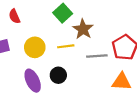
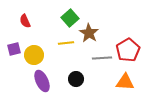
yellow line: (66, 46) -> (66, 43), moved
yellow circle: (35, 47) -> (34, 55), moved
black circle: (58, 75) -> (76, 79), moved

